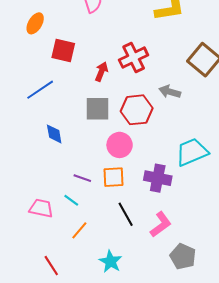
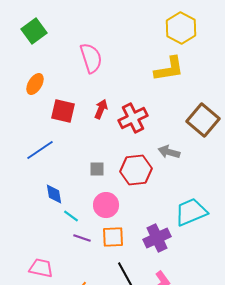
red arrow: (101, 72) -> (101, 109), moved
gray square: (97, 109) -> (97, 169), size x0.6
pink circle: (120, 145) -> (106, 205), moved
purple cross: (158, 178) -> (157, 238), turned -36
cyan line: (71, 200) -> (71, 216), moved

